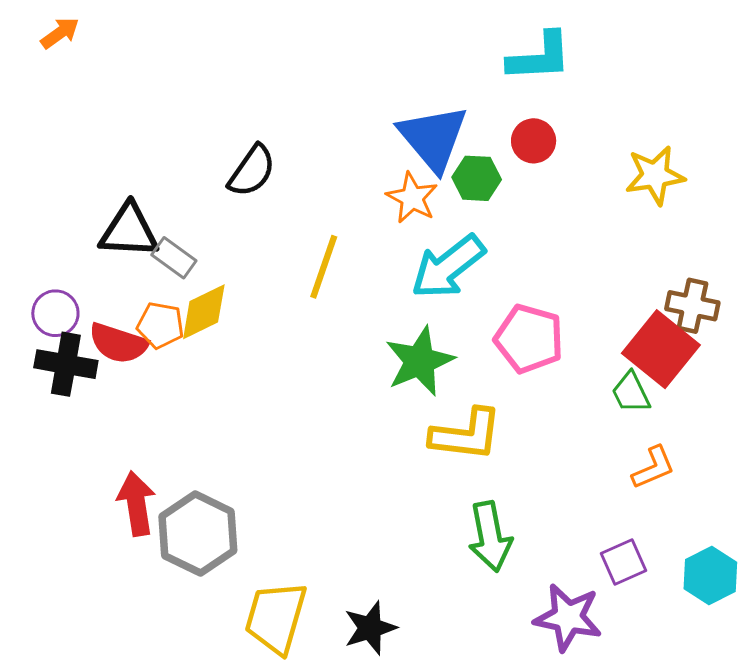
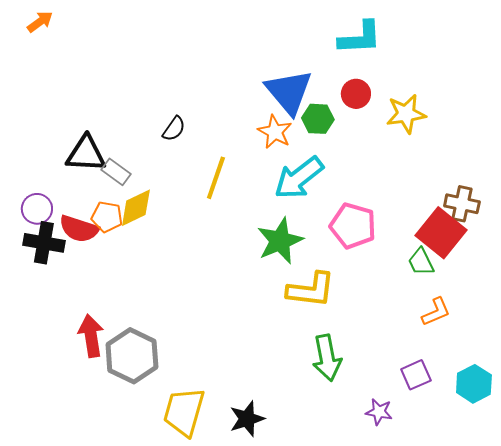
black semicircle: (252, 171) -> (174, 129), moved, size x0.7
yellow star: (655, 175) -> (406, 114), moved
purple star: (568, 617) -> (379, 412), size x0.6

